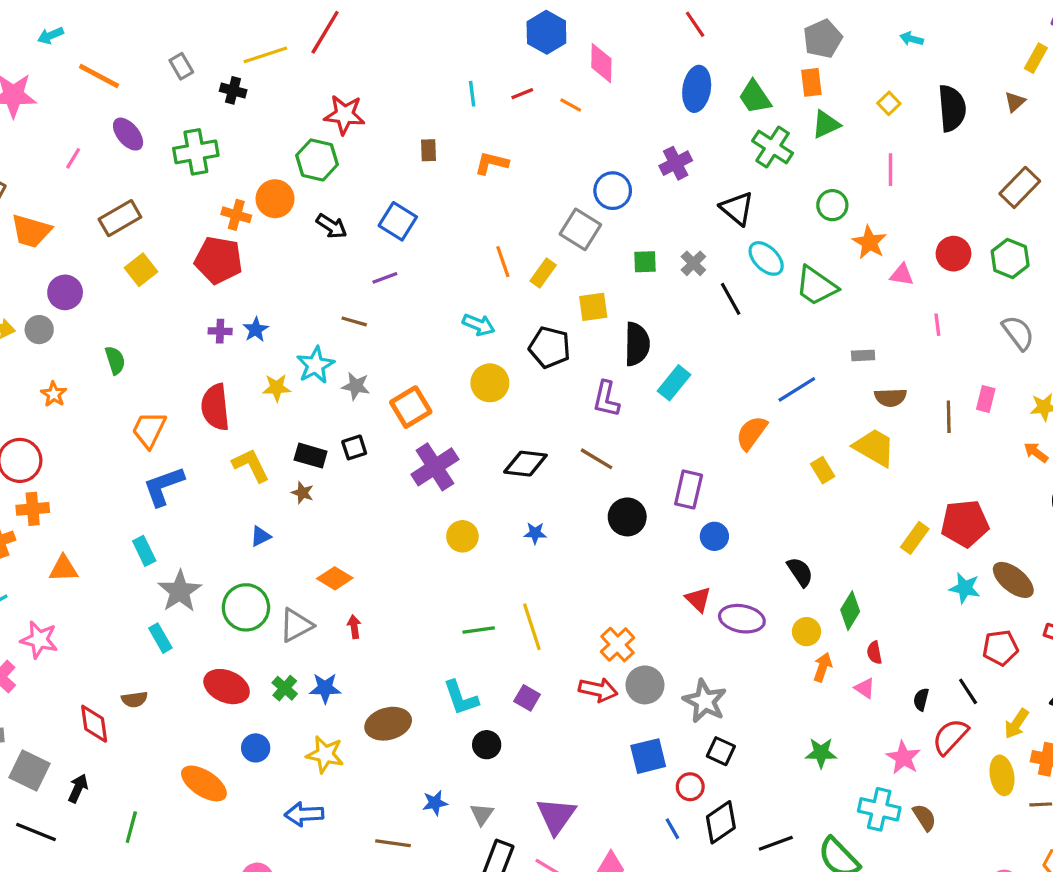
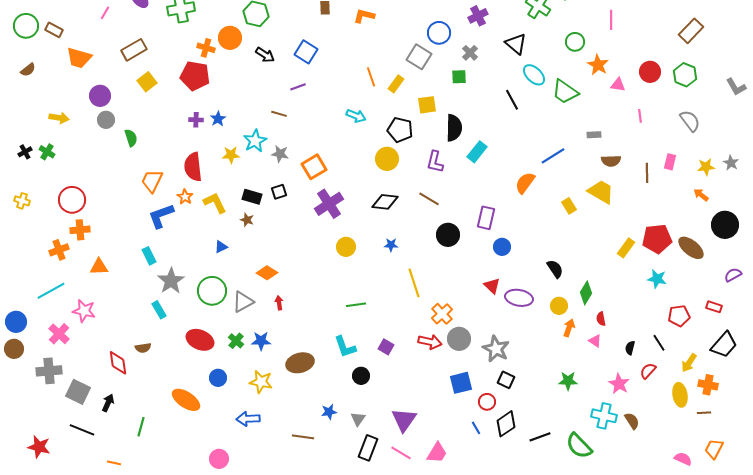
gray cross: (693, 263) -> (470, 53), moved
gray circle: (39, 330) -> (106, 120), moved
yellow circle: (490, 383) -> (387, 159), moved
orange star: (54, 394) -> (185, 197), moved
brown ellipse: (1013, 580) -> (691, 248), moved
yellow line: (532, 627) -> (414, 283), moved
red semicircle: (950, 737) -> (648, 371), size x0.7

